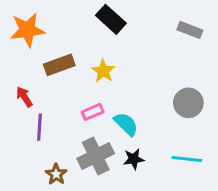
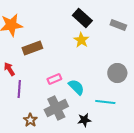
black rectangle: (111, 19) -> (82, 18), moved
yellow star: (103, 71) -> (81, 40), moved
black star: (134, 159) -> (84, 120), moved
cyan line: (187, 159) -> (105, 102), moved

